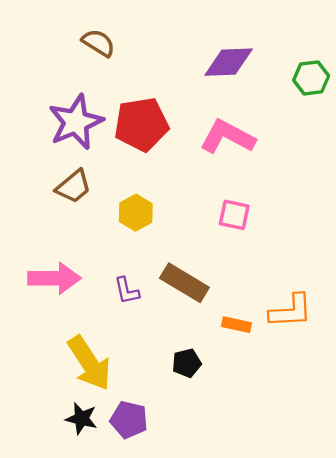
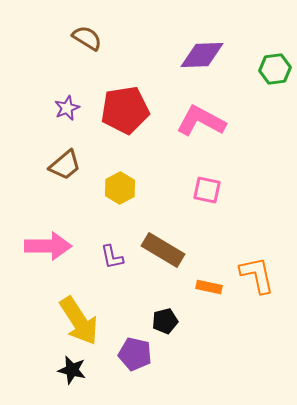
purple star: (76, 122) -> (67, 108), size x0.5
orange L-shape: (291, 311) -> (257, 275), turned -99
purple pentagon: (129, 420) -> (135, 354), moved

